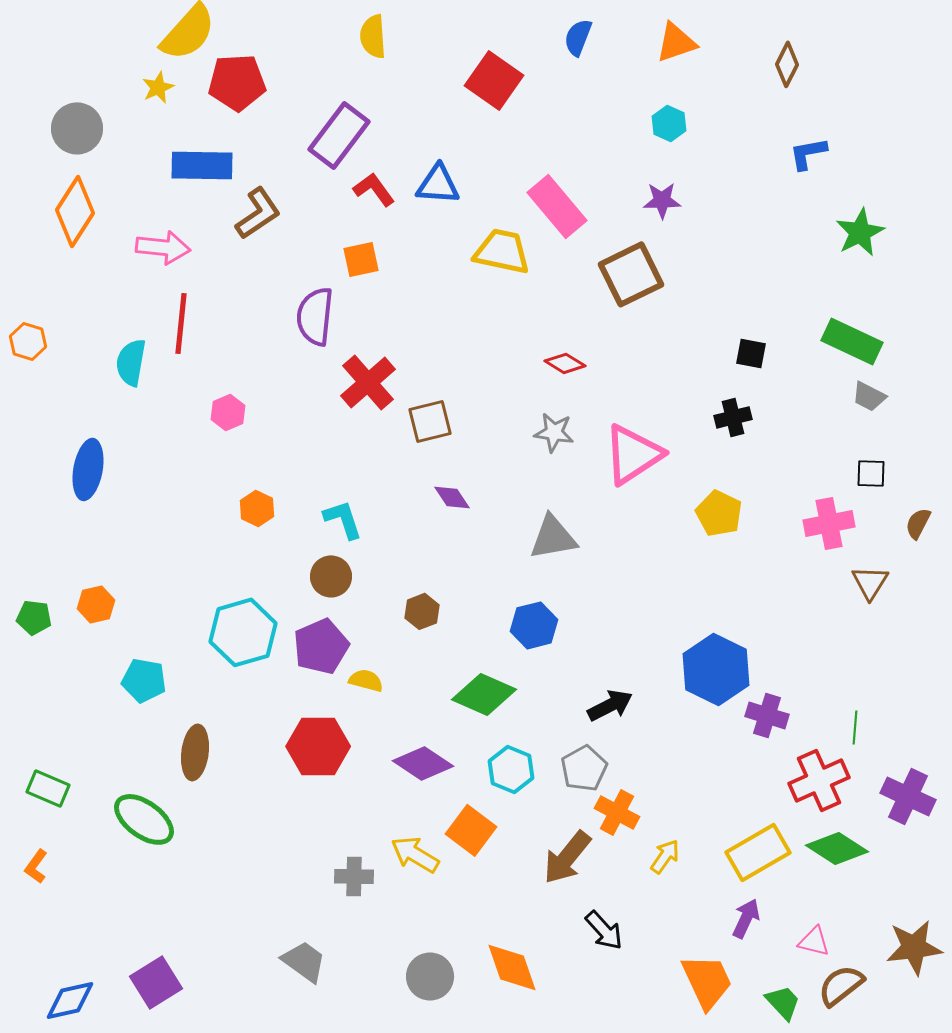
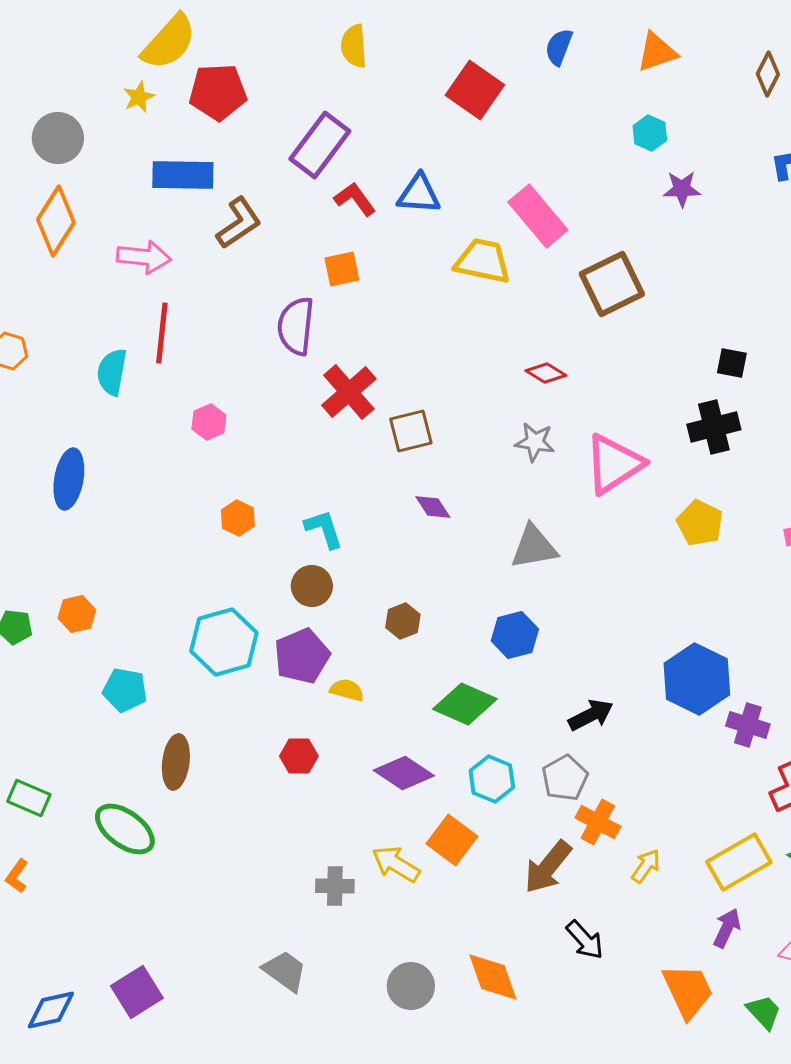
purple star: (662, 200) -> (682, 189), moved
black cross: (733, 417) -> (714, 427), size x1.4
red hexagon: (318, 746) -> (299, 756), size x0.6

